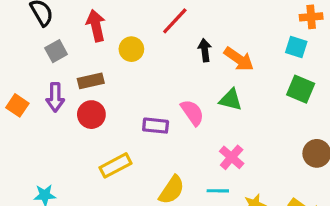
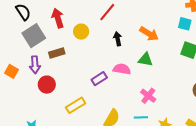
black arrow: (205, 50) -> (118, 39), moved
gray square: (56, 51) -> (34, 36), size x1.6
pink semicircle: (192, 113) -> (122, 69), turned -42
red circle: (91, 115) -> (47, 85), moved
purple rectangle: (156, 126) -> (99, 79), turned -35

